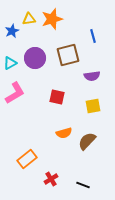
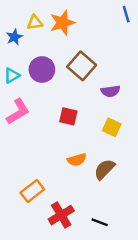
blue line: (93, 36) -> (126, 14), moved
brown square: (68, 55) -> (82, 66), turned -35
yellow square: (93, 106) -> (112, 127), turned 35
red cross: (51, 179) -> (61, 215), size x1.5

